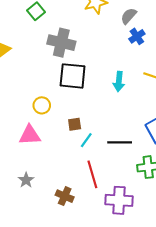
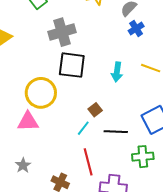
gray cross: (61, 43) -> (62, 32), turned -32
yellow circle: (42, 105) -> (41, 93), size x1.8
brown square: (75, 124) -> (95, 110), moved, turned -32

